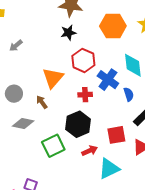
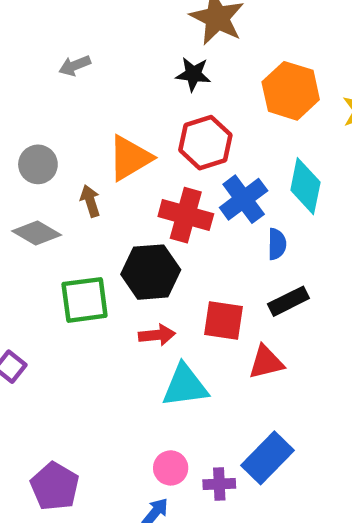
red cross: (85, 95) -> (186, 215), size x1.6

